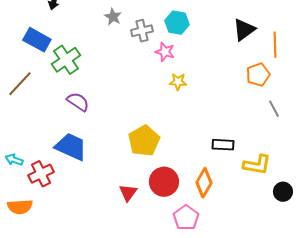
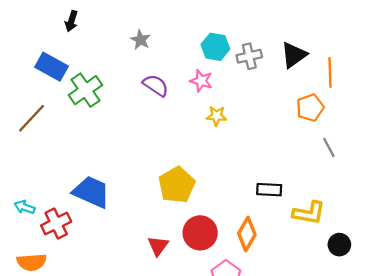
gray cross: (142, 31) -> (249, 56), moved
purple semicircle: (78, 102) -> (156, 85), moved

